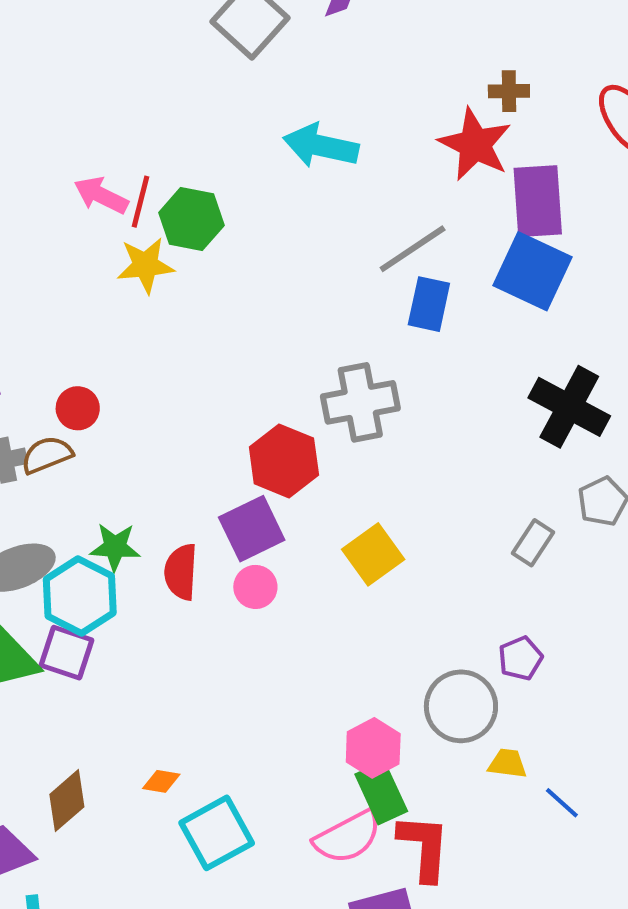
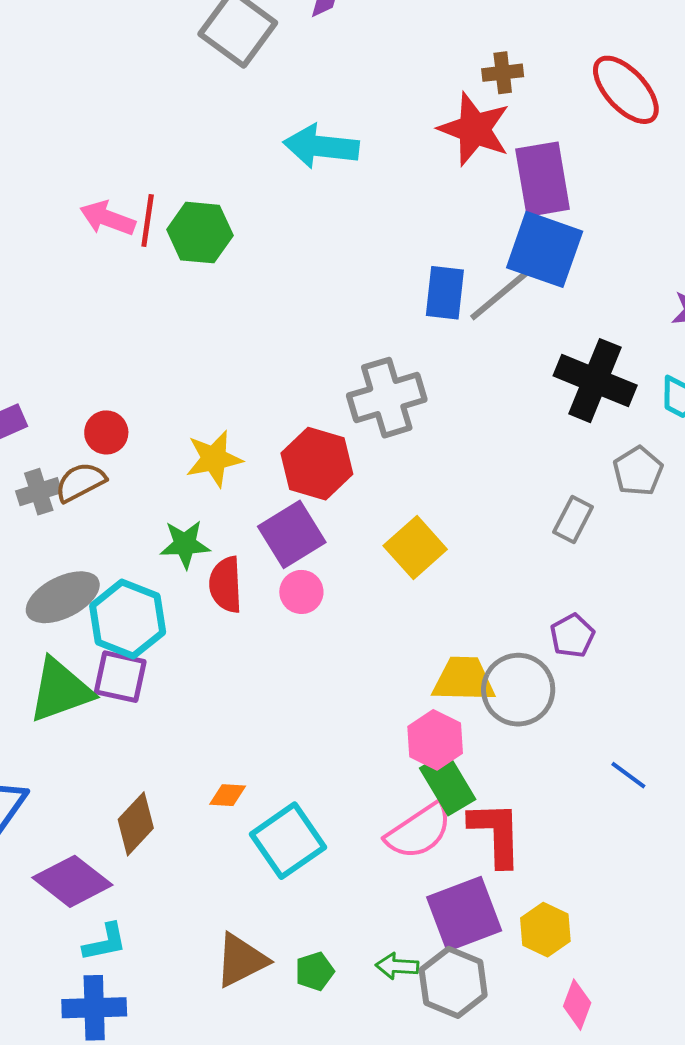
gray line: (413, 249) -> (501, 294), moved
yellow star: (145, 265) -> (214, 459), moved
green star: (115, 547) -> (185, 544), moved
yellow trapezoid: (507, 764) -> (464, 679), moved, size x1.6

